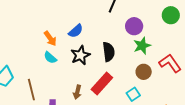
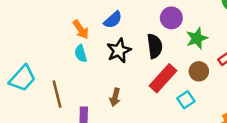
purple circle: (134, 26) -> (171, 18), moved
cyan semicircle: (50, 58) -> (81, 54), turned 32
red rectangle: (102, 83) -> (163, 78), moved

